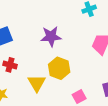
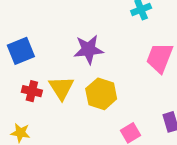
yellow triangle: (37, 83) -> (61, 88), moved

